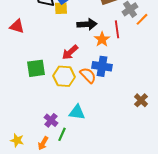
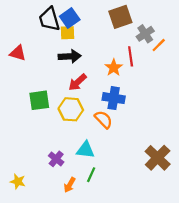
black arrow: (87, 24) -> (70, 56), moved
orange semicircle: (88, 75) -> (103, 119), moved
brown cross: (141, 100) -> (158, 158), moved, size x1.6
green line: (62, 134) -> (91, 175), moved
orange arrow: (43, 143) -> (70, 185), moved

